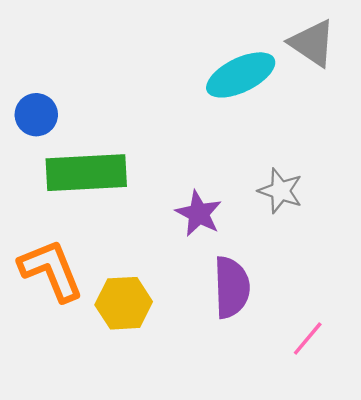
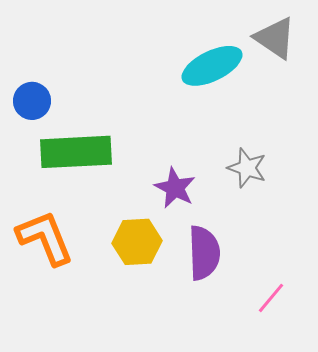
yellow hexagon: (124, 303) -> (137, 242), moved

